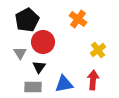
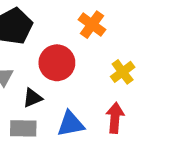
red circle: (43, 42) -> (57, 63), moved
black triangle: (39, 67) -> (32, 98), turned 32

